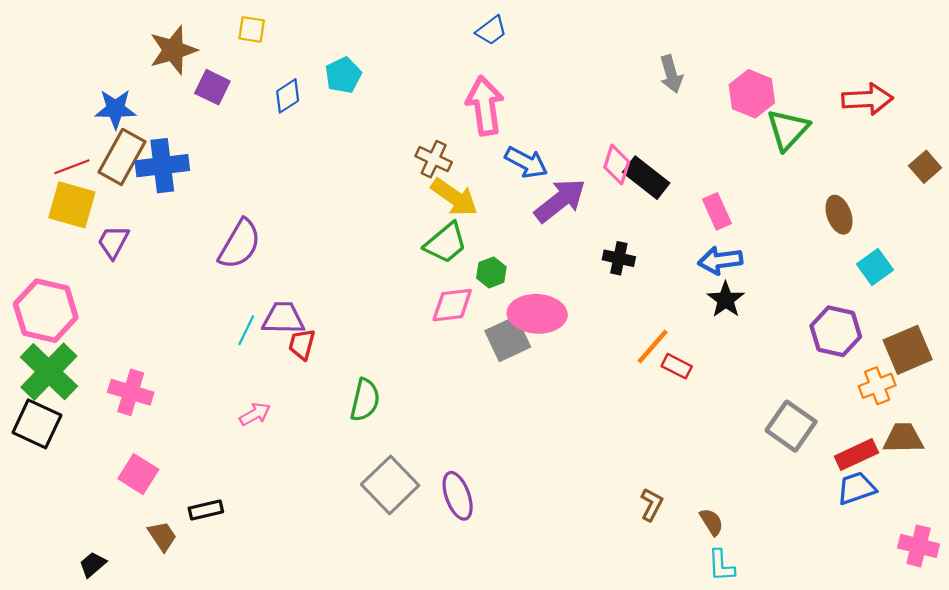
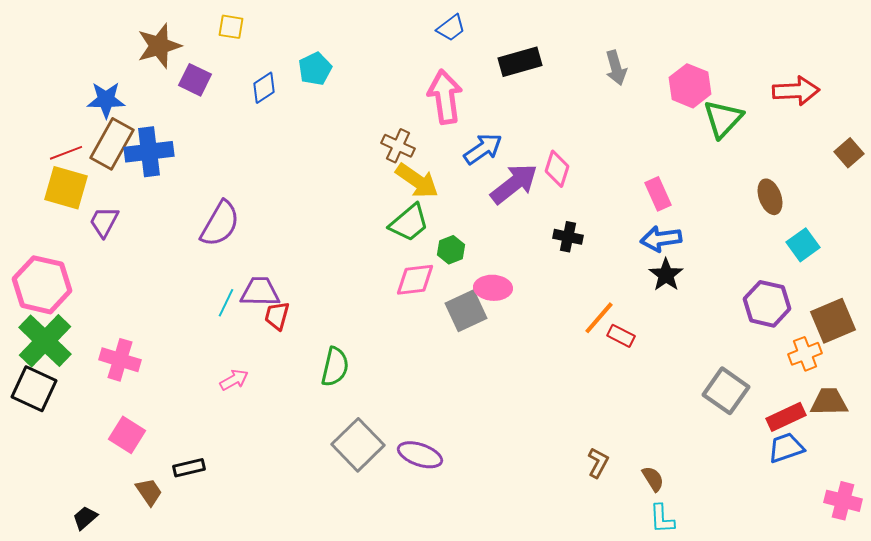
blue arrow: (526, 162) -> (483, 149), turned -63
pink diamond: (617, 165) -> (557, 169), moved
black rectangle: (646, 178) -> (520, 62), moved, turned -54
pink ellipse: (537, 314) -> (493, 288), size x0.7
purple ellipse: (458, 496) -> (420, 455), turned -51

